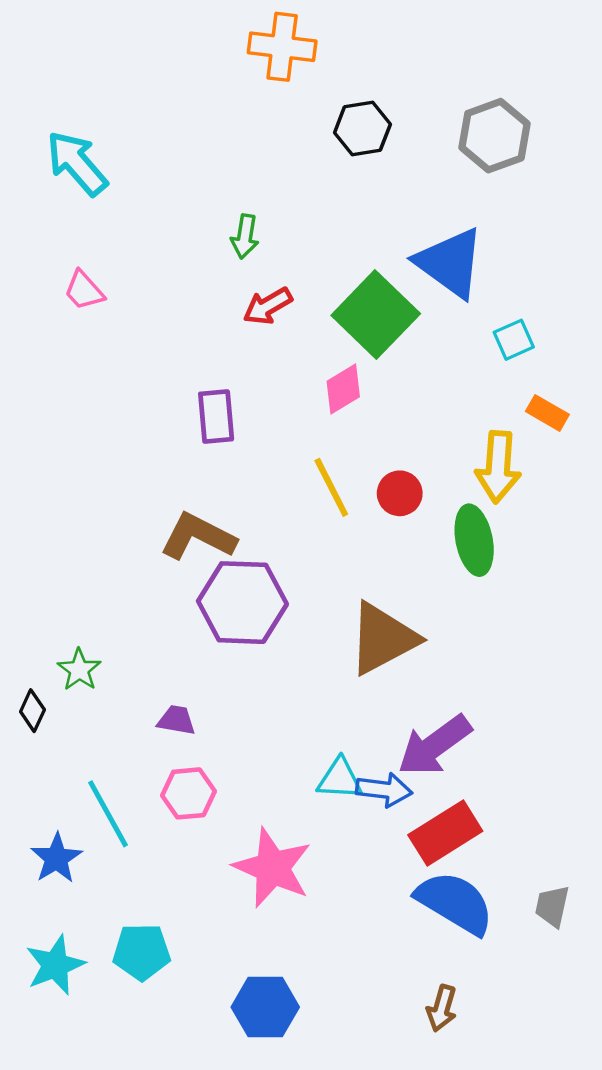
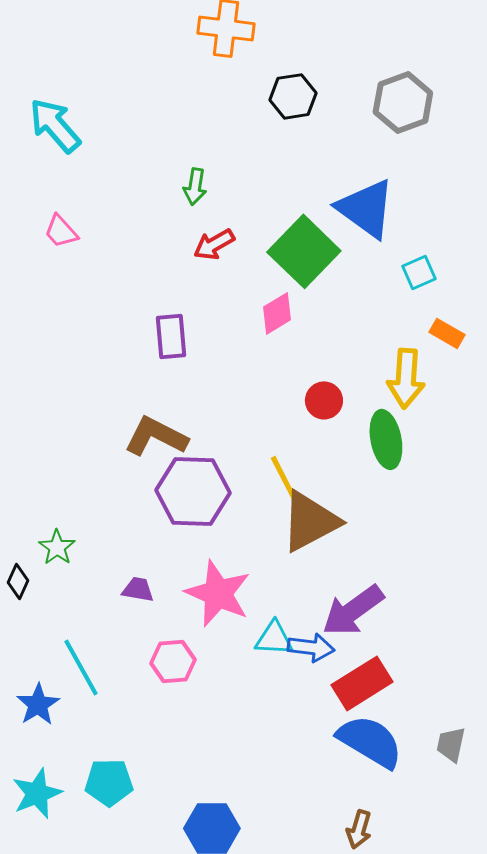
yellow line: (331, 487) -> (285, 480), moved
pink hexagon: (188, 793) -> (173, 661), moved
pink star: (272, 868) -> (218, 593), moved

